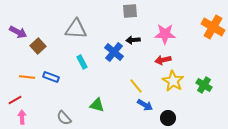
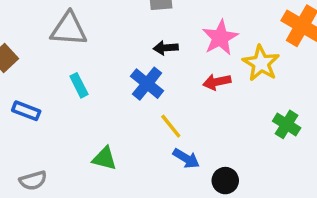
pink star: (165, 34) -> (220, 38), turned -30
blue cross: (114, 52) -> (147, 84), moved
yellow star: (173, 81) -> (261, 63), moved
gray semicircle: (64, 118) -> (33, 181), moved, turned -63

